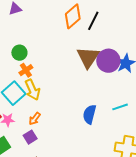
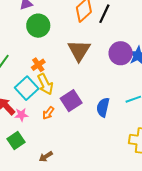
green circle: (19, 53) -> (38, 26), moved, size x1.5
brown triangle: (88, 57) -> (79, 50), moved
purple square: (30, 137) -> (71, 101), moved, size x1.5

